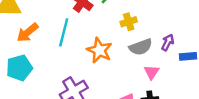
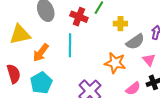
yellow cross: (129, 22) -> (120, 24), turned 32
orange star: (99, 50) -> (115, 63), moved

